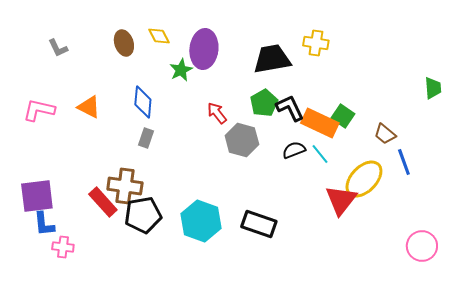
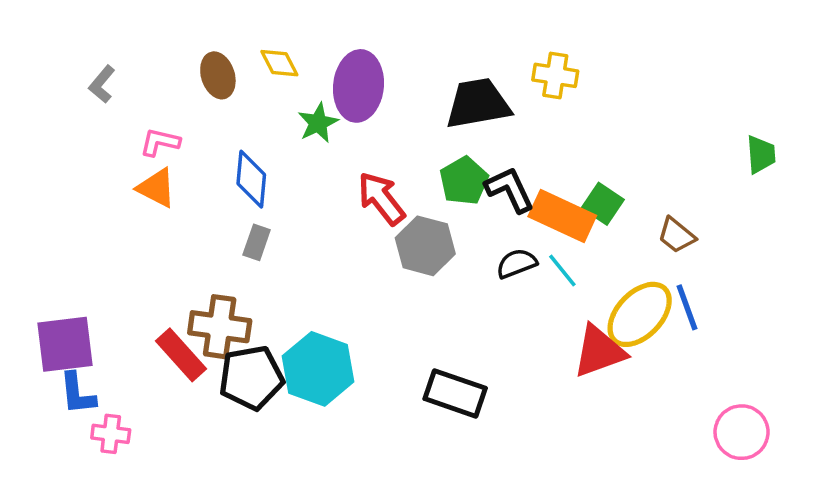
gray L-shape: (58, 48) -> (102, 84), turned 65
pink L-shape: (39, 110) -> (160, 142), moved, size x0.7
red arrow: (217, 113) -> (381, 198), size x1.4
blue line: (404, 162) -> (687, 307), moved
red triangle: (341, 200) -> (599, 351), turned 32
cyan hexagon: (201, 221) -> (318, 369), moved

